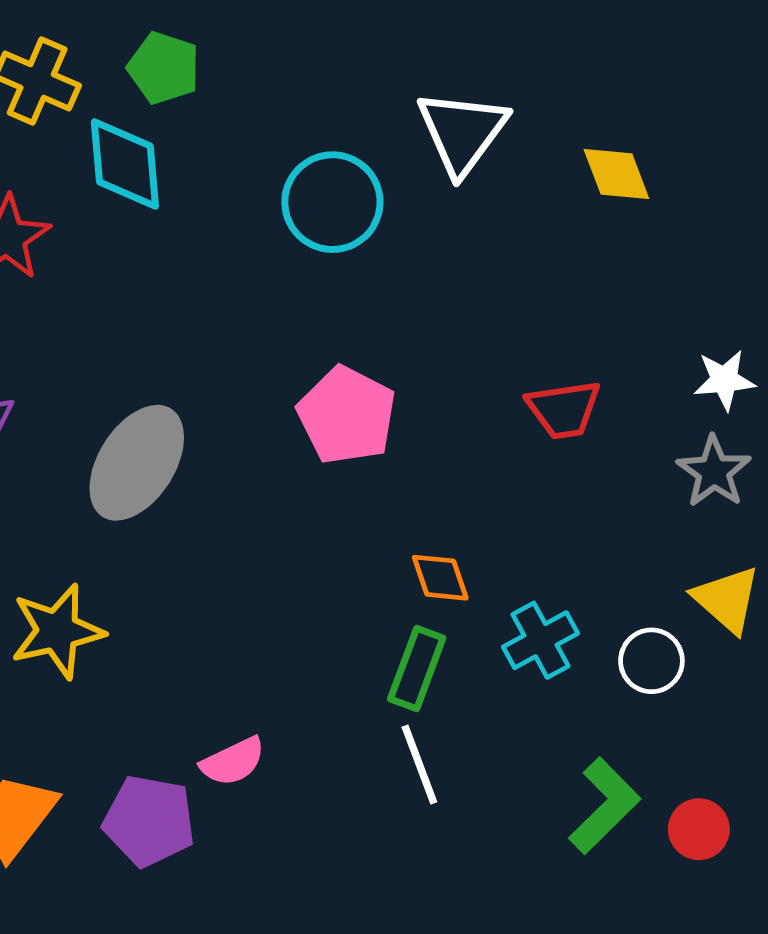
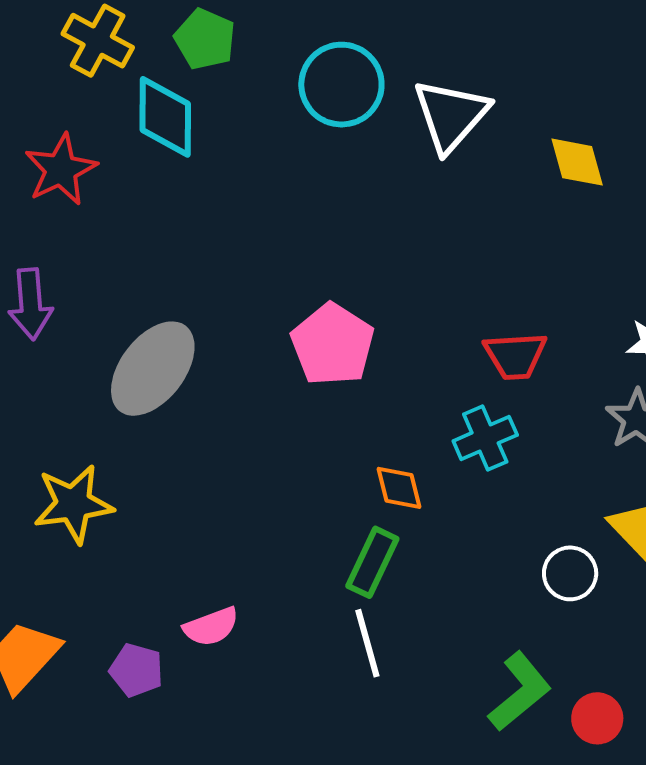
cyan circle: (332, 202) -> (341, 85), moved
cyan cross: (540, 640) -> (485, 438), moved
purple pentagon: (149, 821) -> (136, 670), size x0.7

